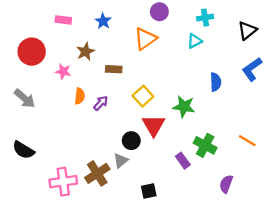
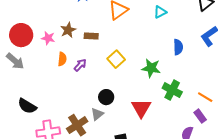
red circle: (32, 52) -> (21, 35), moved
brown star: (86, 52) -> (68, 30), moved
red triangle: (154, 125) -> (141, 108), moved
green cross: (205, 145) -> (172, 90), moved
black semicircle: (23, 150) -> (27, 106), moved
purple rectangle: (183, 161) -> (200, 116), moved

